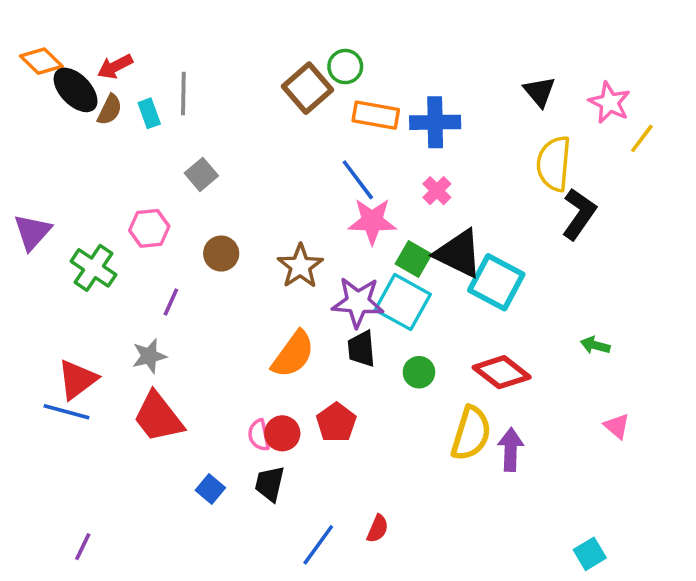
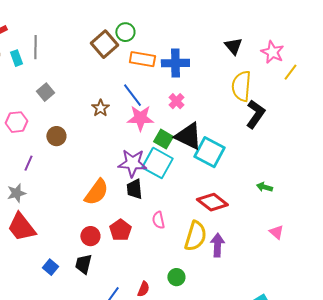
brown star: (300, 266) -> (100, 108), moved, size x0.7
green circle: (419, 372) -> (176, 277), moved
pink semicircle: (259, 435) -> (158, 220), moved

